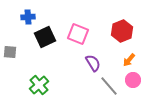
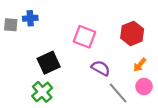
black square: (45, 37) -> (49, 63), moved
gray square: (10, 52) -> (11, 25), moved
purple semicircle: (93, 63) -> (101, 68), turned -30

